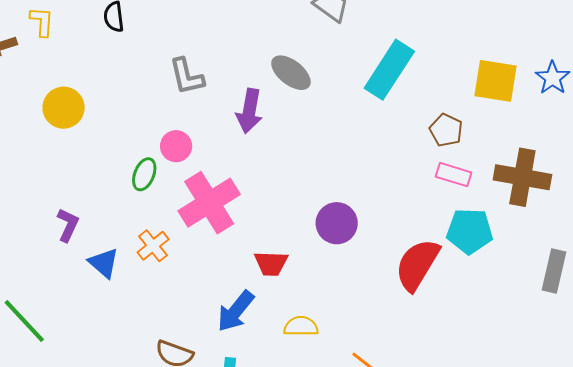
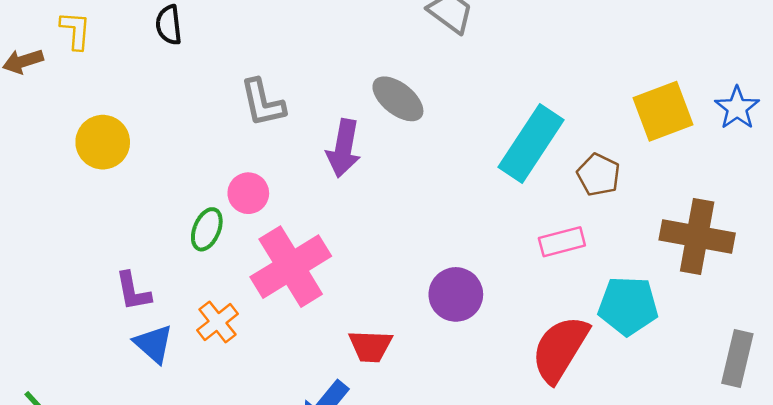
cyan rectangle: (389, 70) -> (531, 143), moved
yellow square: (495, 81) -> (663, 111), turned -30
pink rectangle: (454, 175) -> (562, 242), moved, turned -32
purple L-shape: (68, 225) -> (133, 291), moved, turned 144

